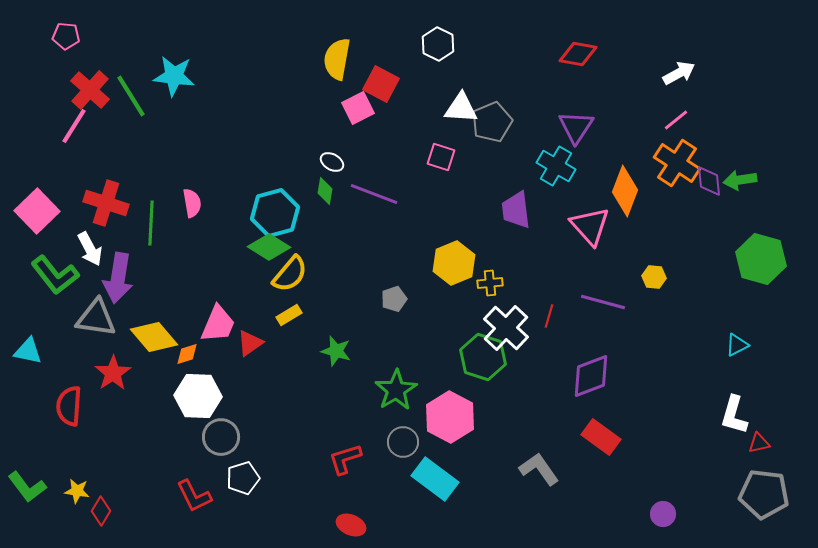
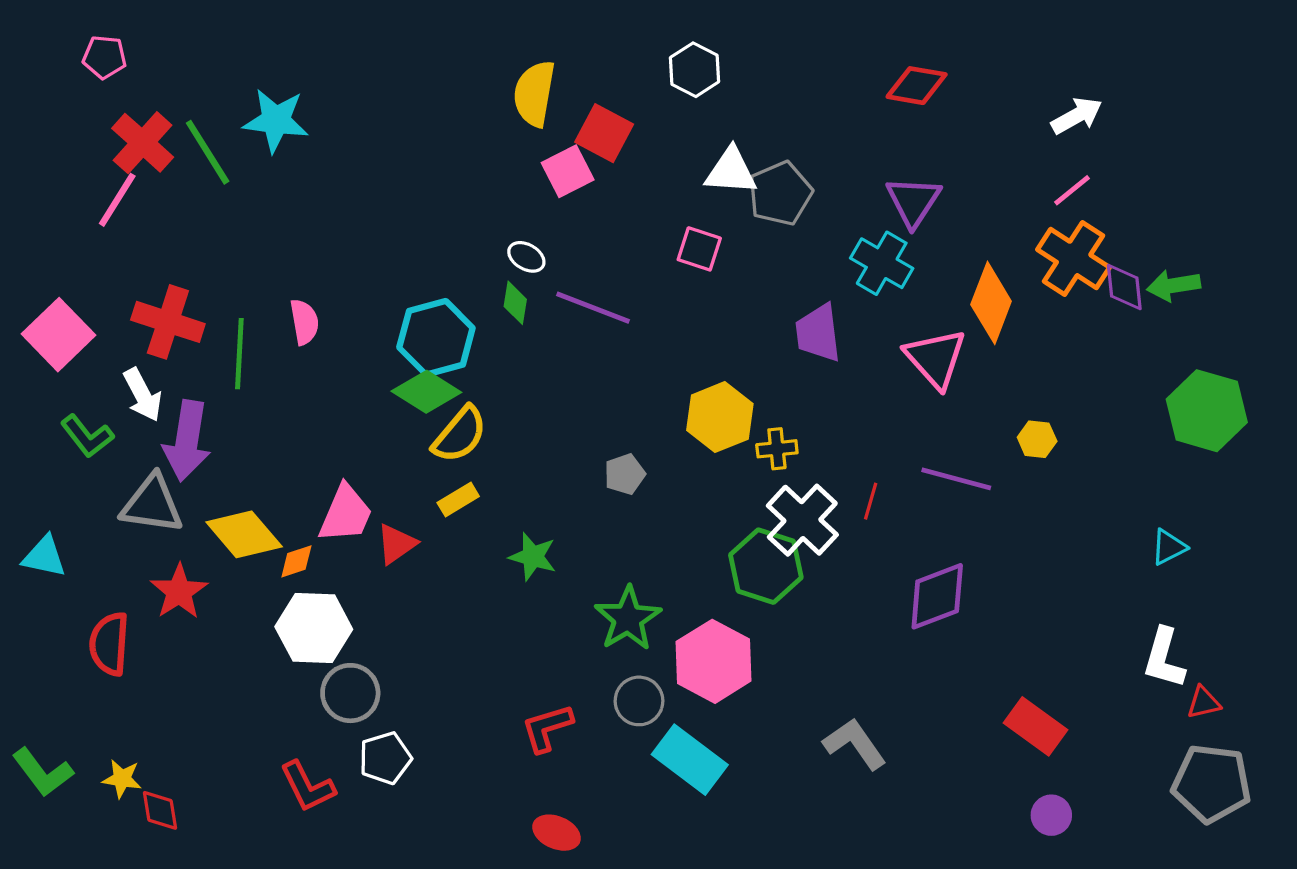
green L-shape: (55, 275) -> (87, 436), size x0.7
red rectangle: (601, 437) -> (1035, 726), moved
red diamond: (101, 511) -> (160, 810), turned -40

